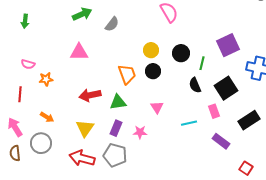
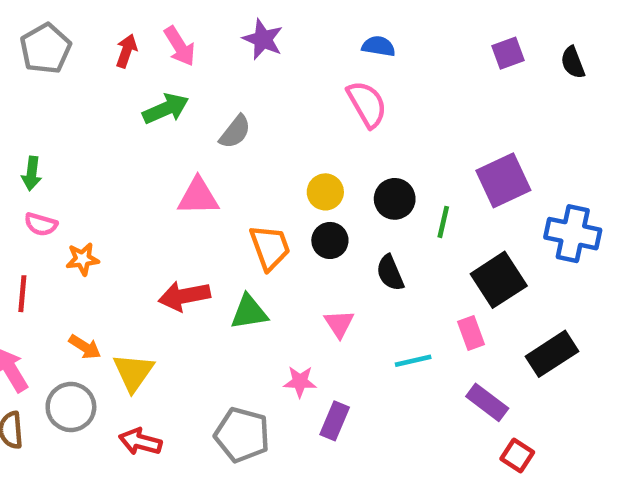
green arrow: (25, 21) -> (32, 173), moved
pink triangle: (79, 52) -> (198, 197), moved
black semicircle: (195, 85) -> (390, 273), moved
yellow triangle: (85, 128) -> (133, 372), moved
purple rectangle: (116, 128) -> (335, 421), moved
red arrow: (82, 158) -> (140, 442), moved, size x0.7
red square: (246, 168) -> (517, 456), moved

